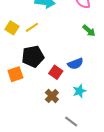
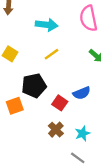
yellow line: (32, 27) -> (52, 54), moved
cyan star: (79, 91) -> (83, 133), moved

